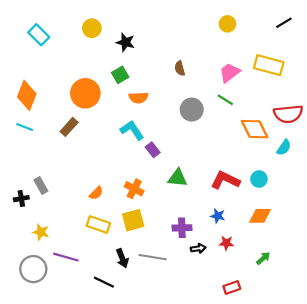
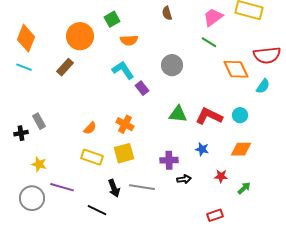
gray circle: (192, 110) -> (172, 65), moved
green triangle: (178, 178) -> (178, 114), moved
red star: (226, 243) -> (221, 176), moved

